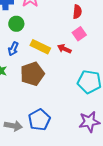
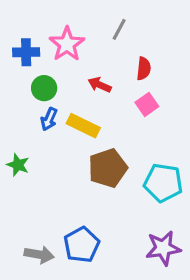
blue arrow: (13, 49) -> (49, 119), moved
red arrow: (64, 49) -> (100, 85), moved
brown pentagon: (32, 74) -> (108, 168), moved

